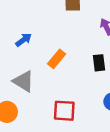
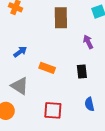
orange rectangle: (57, 59) -> (47, 68), turned 70

